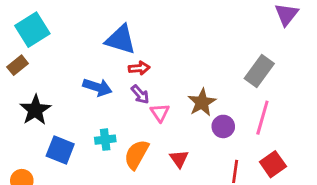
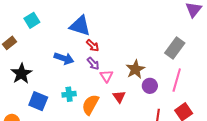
cyan square: (32, 30) -> (32, 20), moved, size x0.7
red arrow: (139, 68) -> (93, 45), turned 48
red triangle: (179, 159) -> (119, 97), moved

